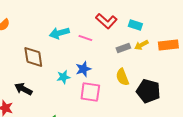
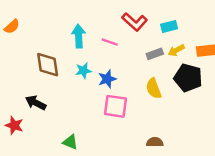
cyan rectangle: (135, 25) -> (169, 27), turned -32
cyan arrow: (59, 33) -> (79, 36), turned 102
cyan star: (63, 77) -> (83, 71), moved
black pentagon: (148, 91) -> (188, 78), moved

